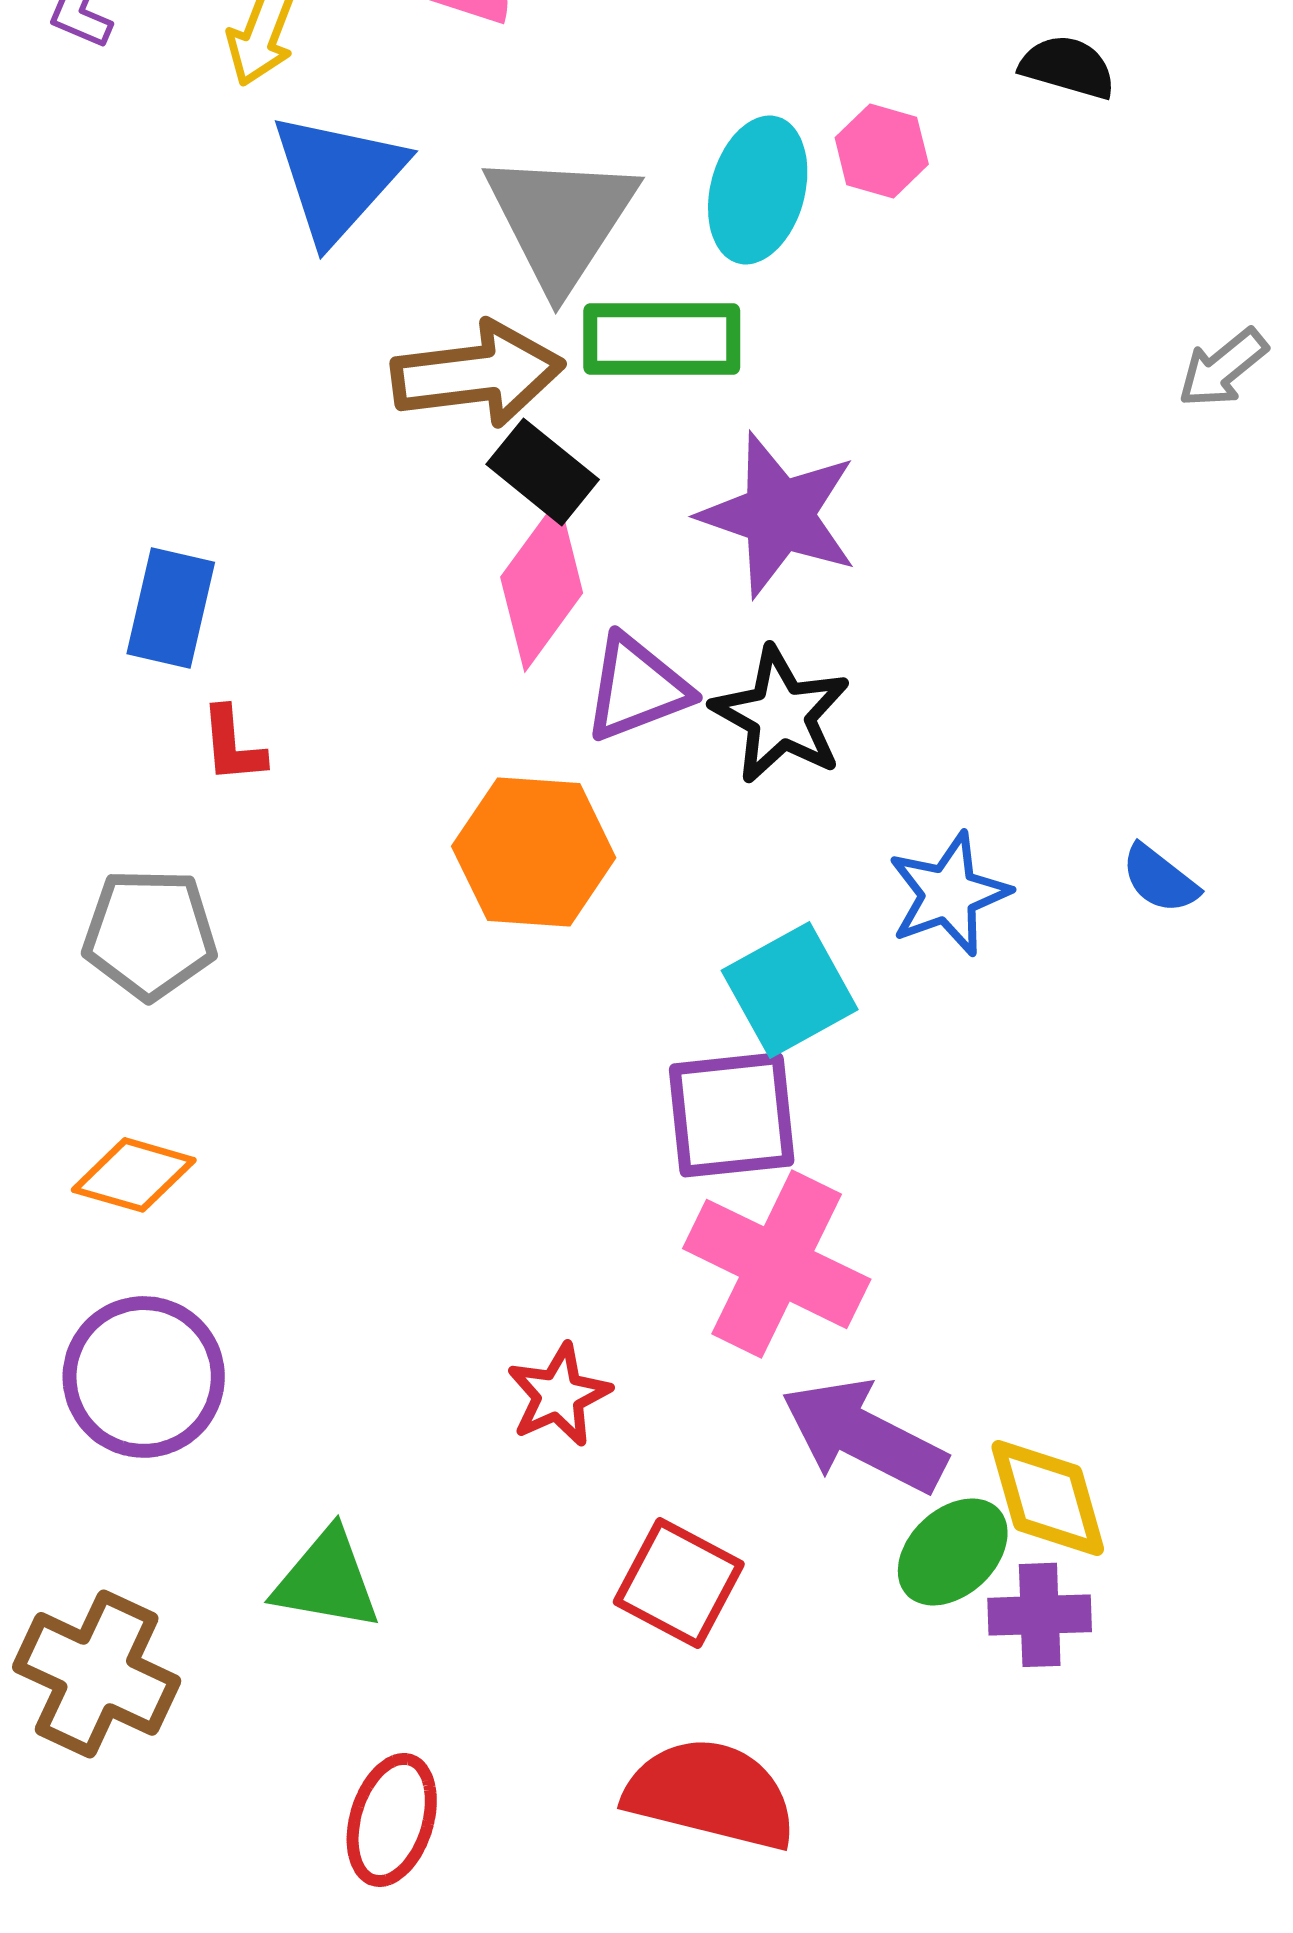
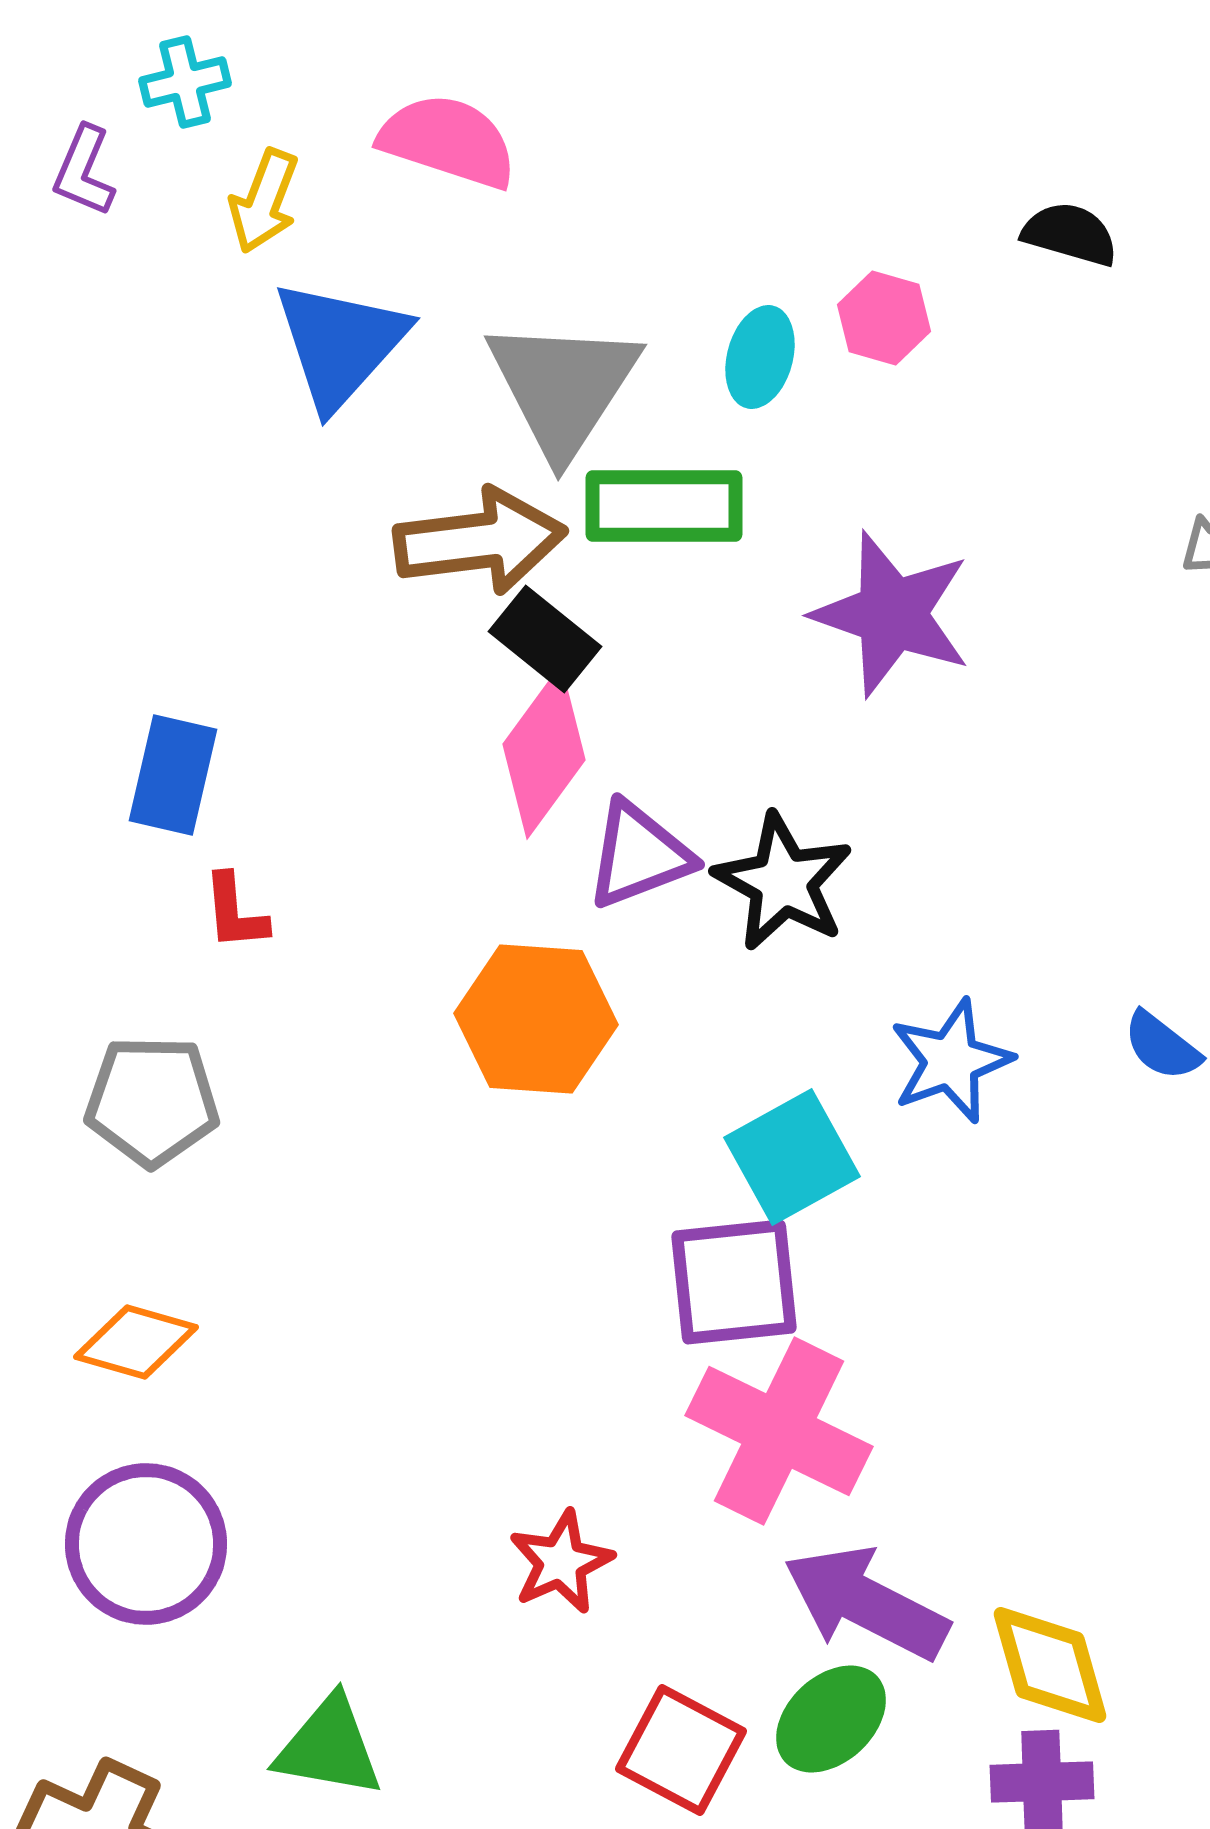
cyan ellipse: (758, 190) -> (760, 357), size x0.7
purple star: (779, 515) -> (892, 614), moved
green ellipse: (953, 1552) -> (831, 1719), moved

